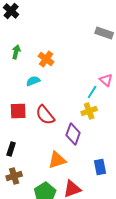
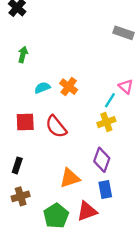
orange cross: (46, 59) -> (69, 87), moved
purple diamond: (73, 134) -> (102, 160), moved
blue rectangle: (100, 167) -> (105, 189), moved

